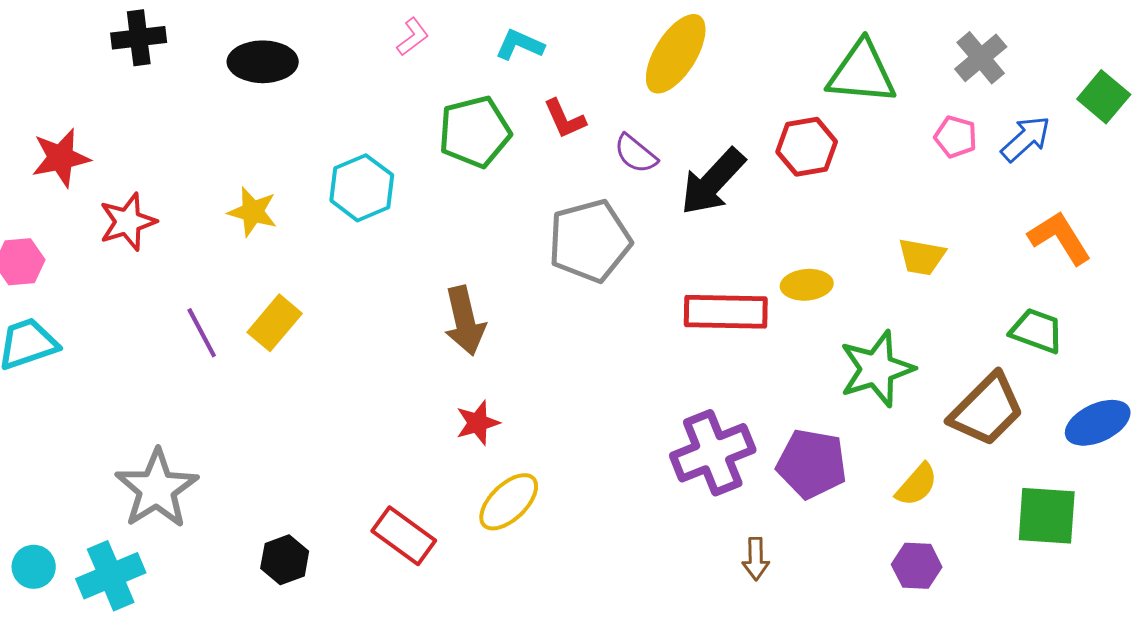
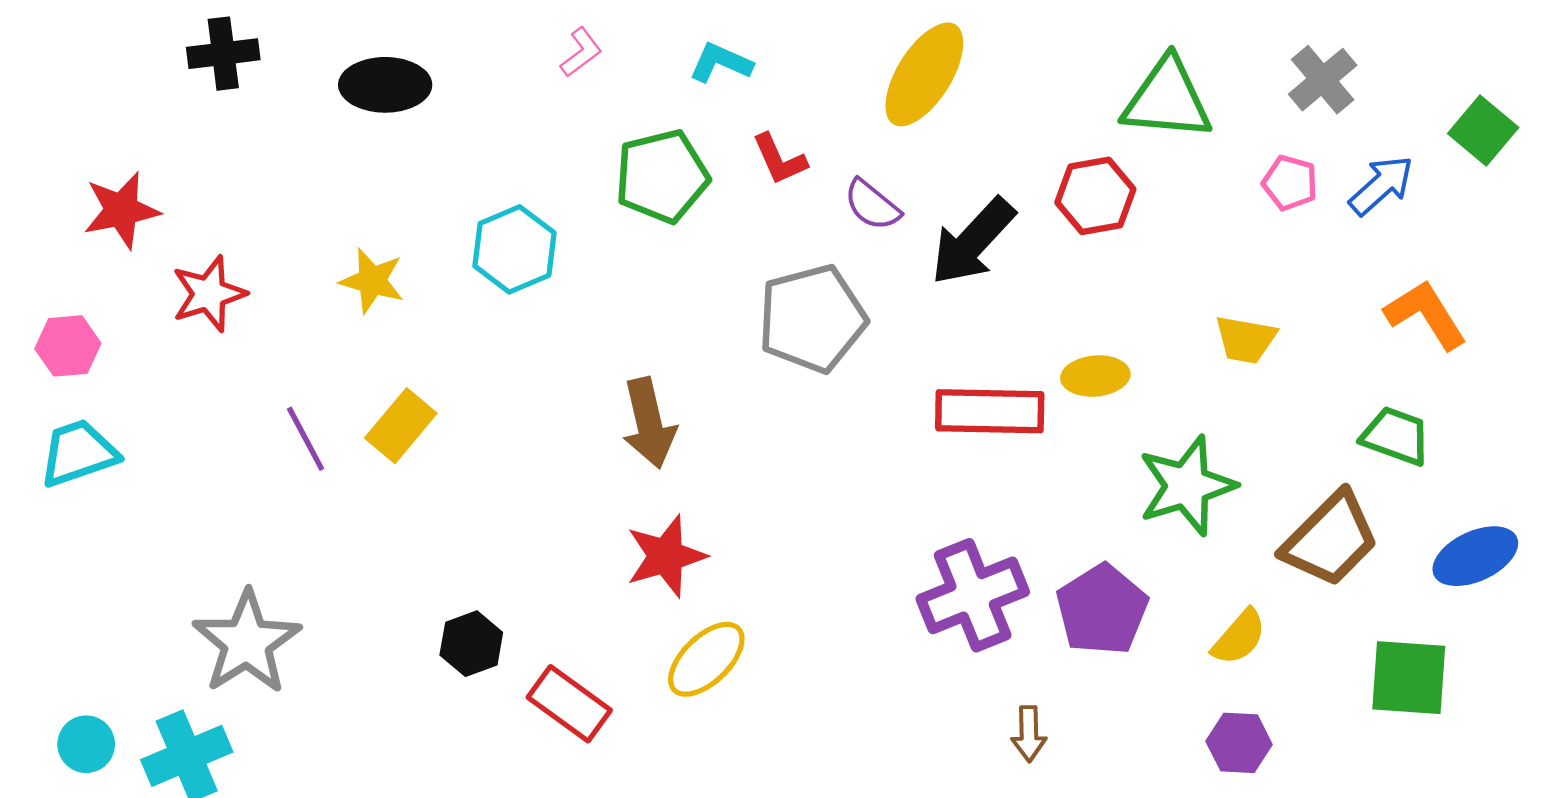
red star: (478, 423) -> (666, 556), size x1.4
purple pentagon: (812, 464) -> (1102, 610), turned 30
black hexagon: (285, 560) -> (471, 644), moved

